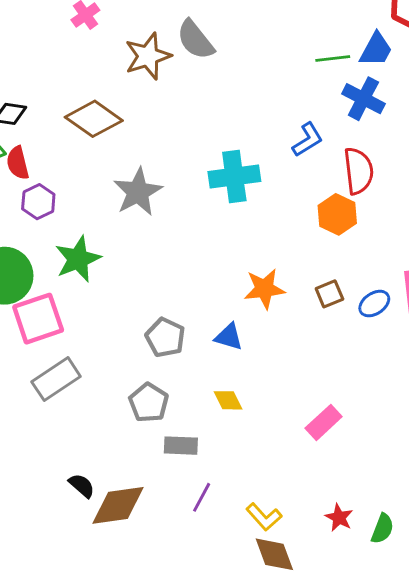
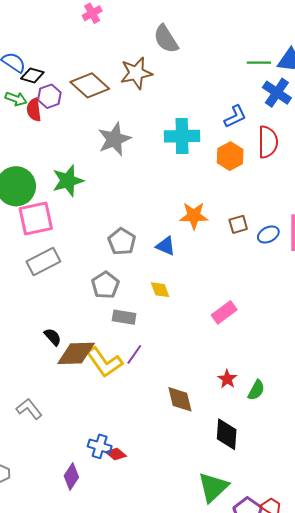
brown star: (148, 56) -> (136, 73), moved
purple hexagon: (38, 202) -> (49, 96), moved
orange hexagon: (337, 214) -> (230, 156), moved
yellow L-shape: (264, 517) -> (104, 362), moved, size x1.5

